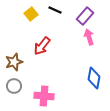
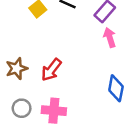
red arrow: (42, 46) -> (51, 70), moved
gray circle: (14, 86) -> (22, 108), moved

